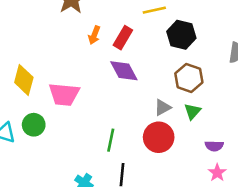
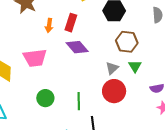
pink trapezoid: (64, 94) -> (35, 58), moved
green circle: (34, 125) -> (45, 98), moved

